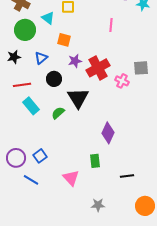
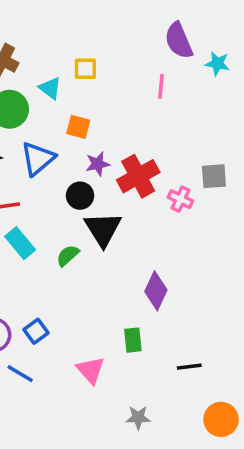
pink line: (111, 25) -> (161, 86), moved
blue triangle: (41, 58) -> (38, 159), size x1.5
black circle: (54, 79) -> (80, 196), moved

